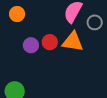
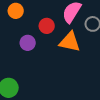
red circle: (50, 42) -> (47, 26), moved

